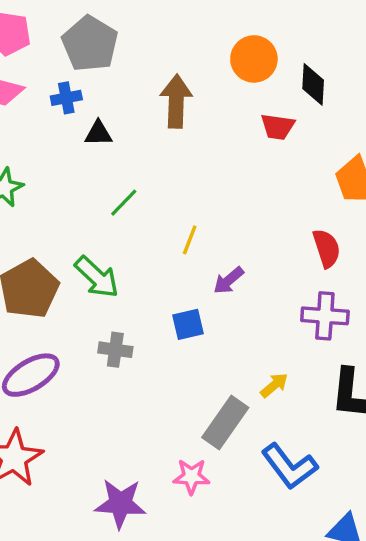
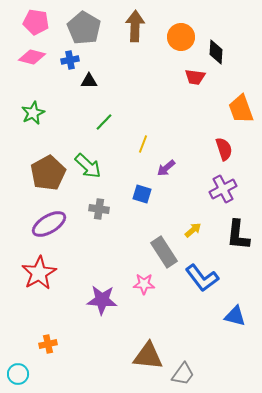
brown arrow: (176, 101) -> (135, 26), moved
purple cross: (325, 316) -> (223, 189), turned -32
blue square: (188, 324) -> (142, 194), turned 30
gray rectangle: (225, 422) -> (164, 252), turned -68

